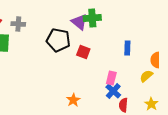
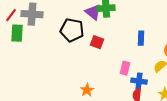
gray cross: (18, 24) -> (32, 14), size x1.5
blue cross: (113, 91) -> (139, 81), moved, turned -35

